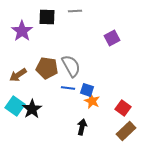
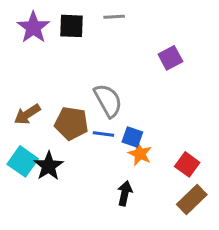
purple star: (22, 31) -> (33, 27), moved
brown pentagon: (47, 68) -> (71, 123), moved

